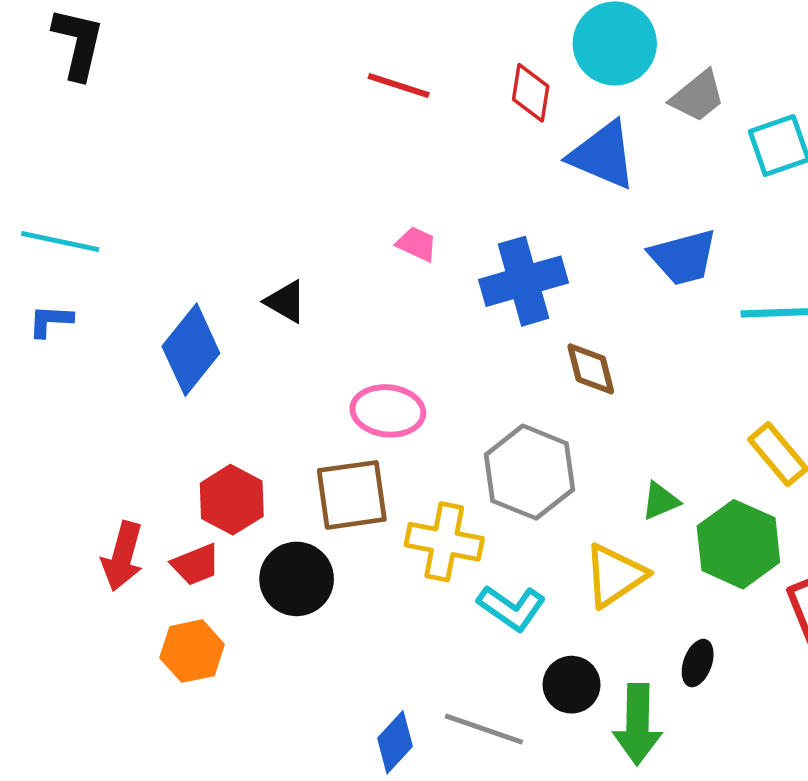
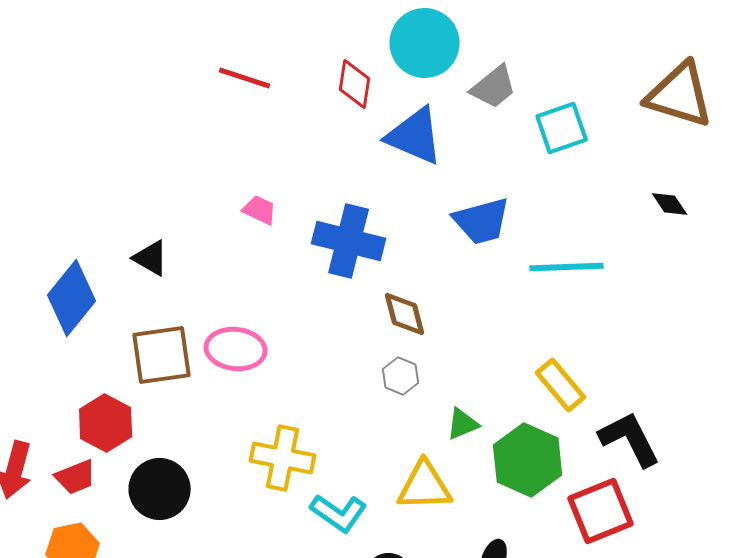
blue cross: (524, 281) -> (349, 241), turned 30
gray hexagon: (530, 472) -> (401, 376), moved, size x0.5
brown square: (352, 495) -> (162, 355), moved
yellow triangle: (615, 575) -> (425, 486), turned 32

